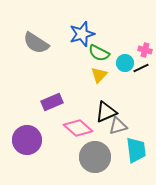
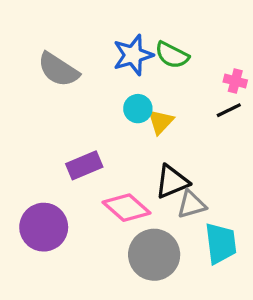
green semicircle: (99, 53) -> (172, 55), moved
cyan circle: (125, 63) -> (138, 109), moved

